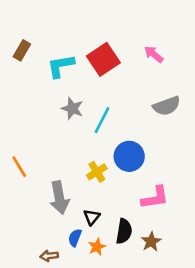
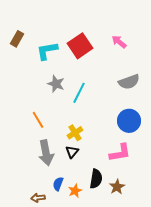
blue circle: (129, 156) -> (129, 121), moved
orange line: (19, 167) -> (38, 120), moved
black triangle: (92, 217) -> (72, 152), moved

